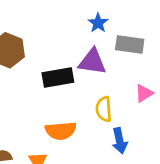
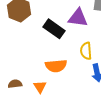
black rectangle: (58, 78) -> (54, 29), turned 45

